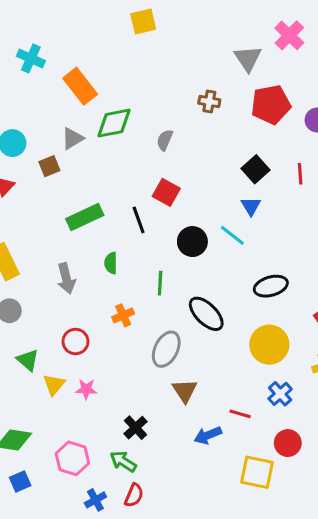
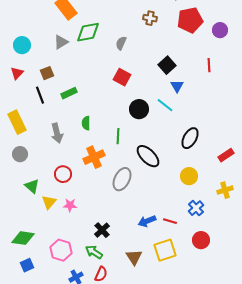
brown square: (49, 166) -> (47, 73), moved
black square: (255, 169) -> (167, 65), moved
green rectangle: (85, 217) -> (69, 93), size x0.7
black line: (139, 220) -> (40, 95), moved
black ellipse: (271, 286) -> (190, 138), turned -45
orange cross: (123, 315) -> (94, 157), size x1.5
yellow circle: (269, 345) -> (189, 176), size x0.7
brown triangle: (185, 391) -> (134, 257), moved
blue arrow: (208, 435) -> (147, 221), moved
yellow square: (257, 472) -> (165, 250), moved, turned -30

